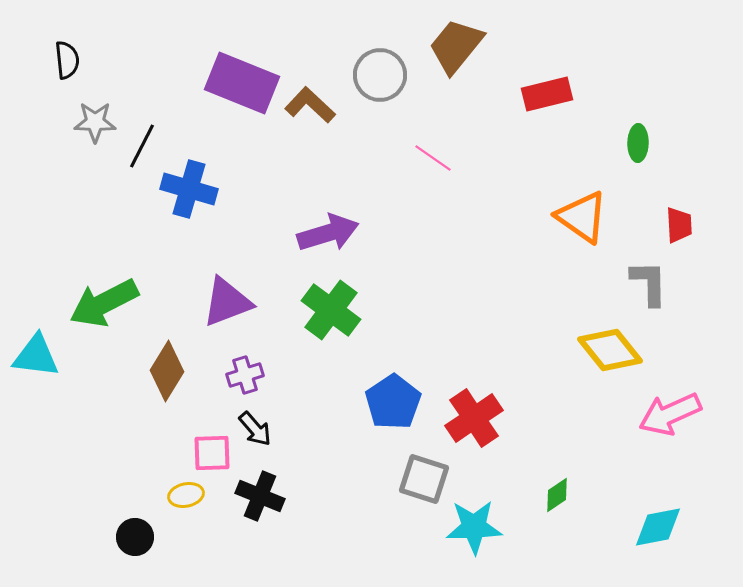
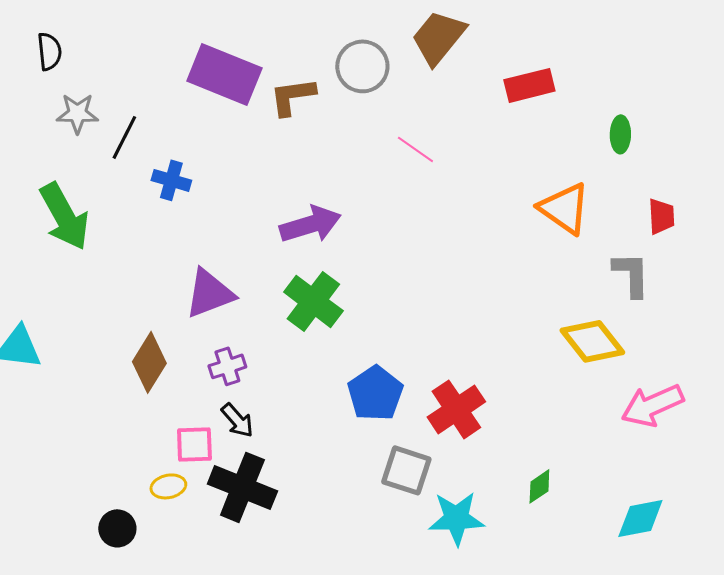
brown L-shape: (310, 105) -> (292, 96), turned -51
blue cross: (189, 189) -> (171, 180), size x0.7
green arrow: (104, 303) -> (64, 216), moved, turned -92
black cross: (260, 496) -> (242, 487), size x1.4

